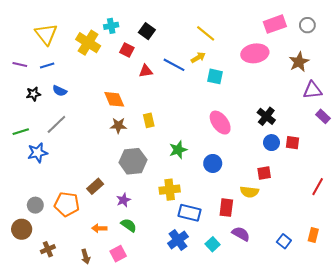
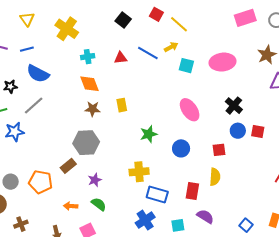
cyan cross: (111, 26) -> (88, 57), moved
yellow triangle: (46, 34) -> (27, 19), size x0.7
red square: (127, 50) -> (156, 14), moved
pink ellipse: (255, 53) -> (223, 62), moved
blue semicircle: (60, 91) -> (38, 74), size x1.6
black star: (33, 94) -> (10, 87), moved
gray hexagon: (133, 161) -> (86, 143), moved
red square: (264, 173) -> (219, 150), moved
yellow semicircle: (249, 192) -> (215, 177), turned -96
cyan square: (213, 244) -> (178, 225), turned 32

